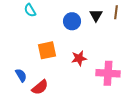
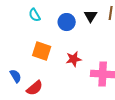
cyan semicircle: (30, 10) -> (35, 15), moved
orange square: (47, 50) -> (42, 51), turned 30

